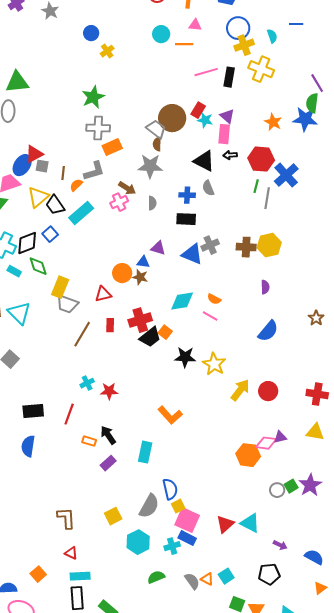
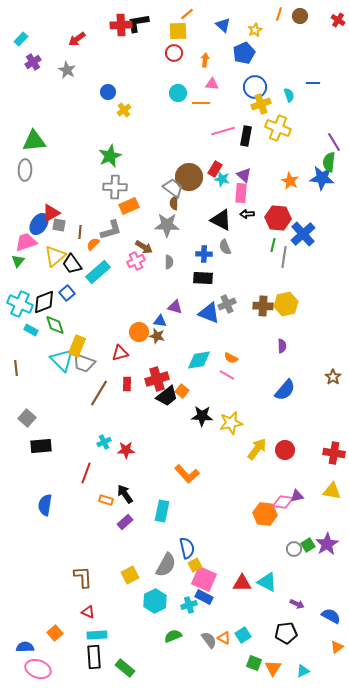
cyan triangle: (19, 313) -> (62, 360), moved
yellow star: (214, 364) -> (231, 423), turned 30
black rectangle: (33, 411) -> (41, 446), moved
red triangle: (225, 524) -> (242, 583), turned 42

